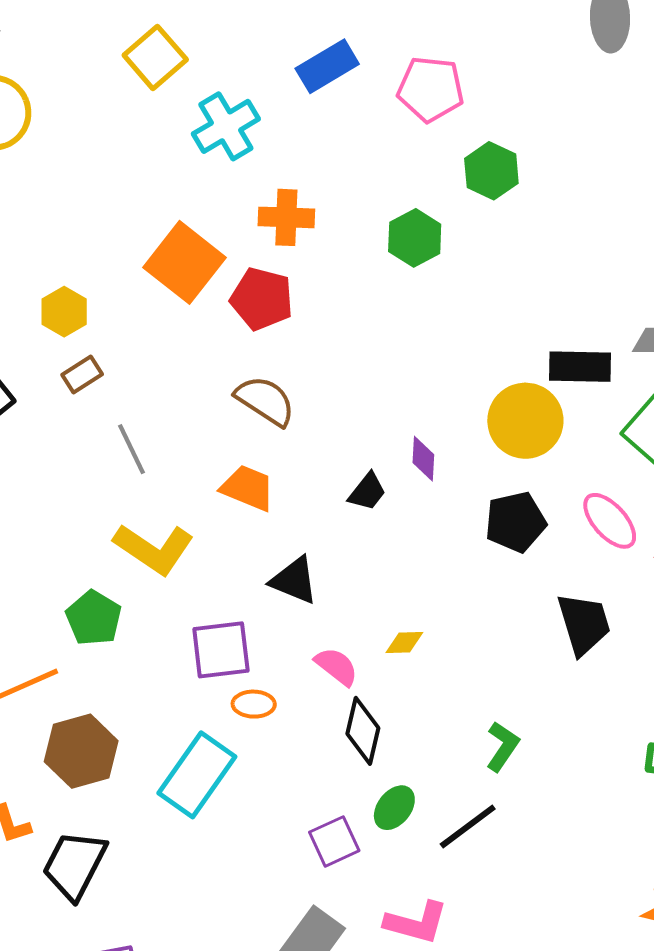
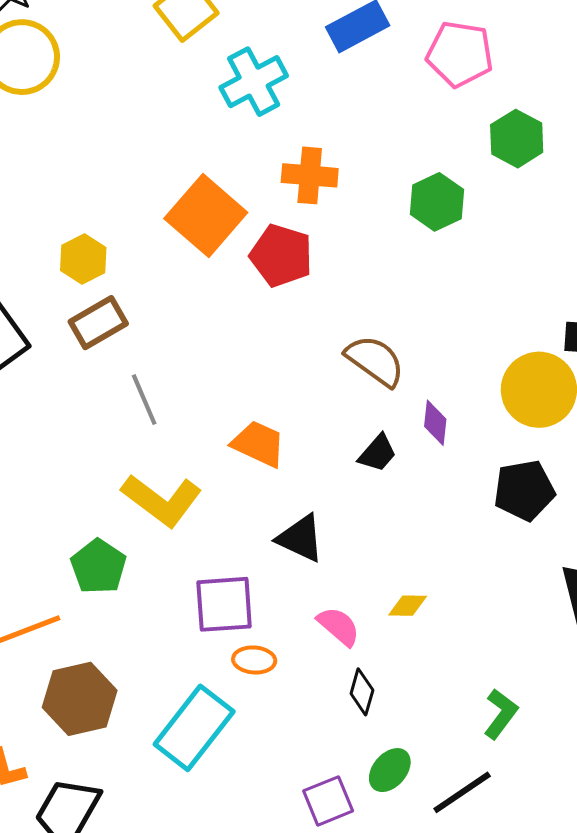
brown rectangle: (82, 374) -> (98, 323), size x1.4
brown semicircle: (265, 401) -> (375, 361), moved
black diamond: (363, 731) -> (362, 692), size x0.7

